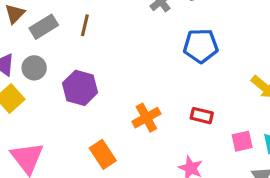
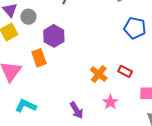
orange cross: (146, 118) -> (99, 74), moved, turned -36
orange rectangle: (103, 154) -> (39, 58), moved

